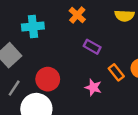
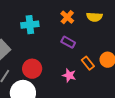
orange cross: (77, 15) -> (67, 17), moved
cyan cross: (33, 26) -> (30, 25), moved

